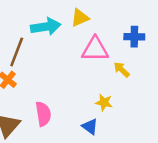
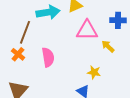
pink semicircle: (43, 114) -> (48, 57), moved

